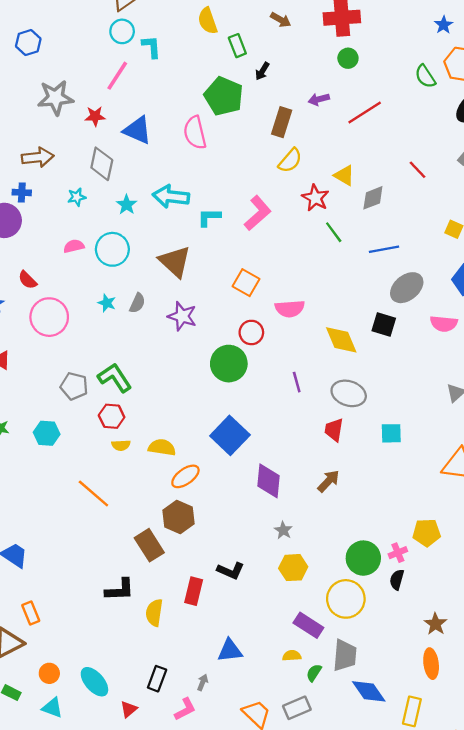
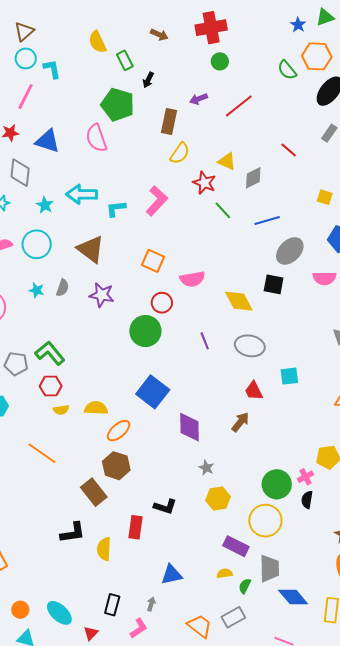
red trapezoid: (334, 430) -> (254, 391), moved, turned -30

